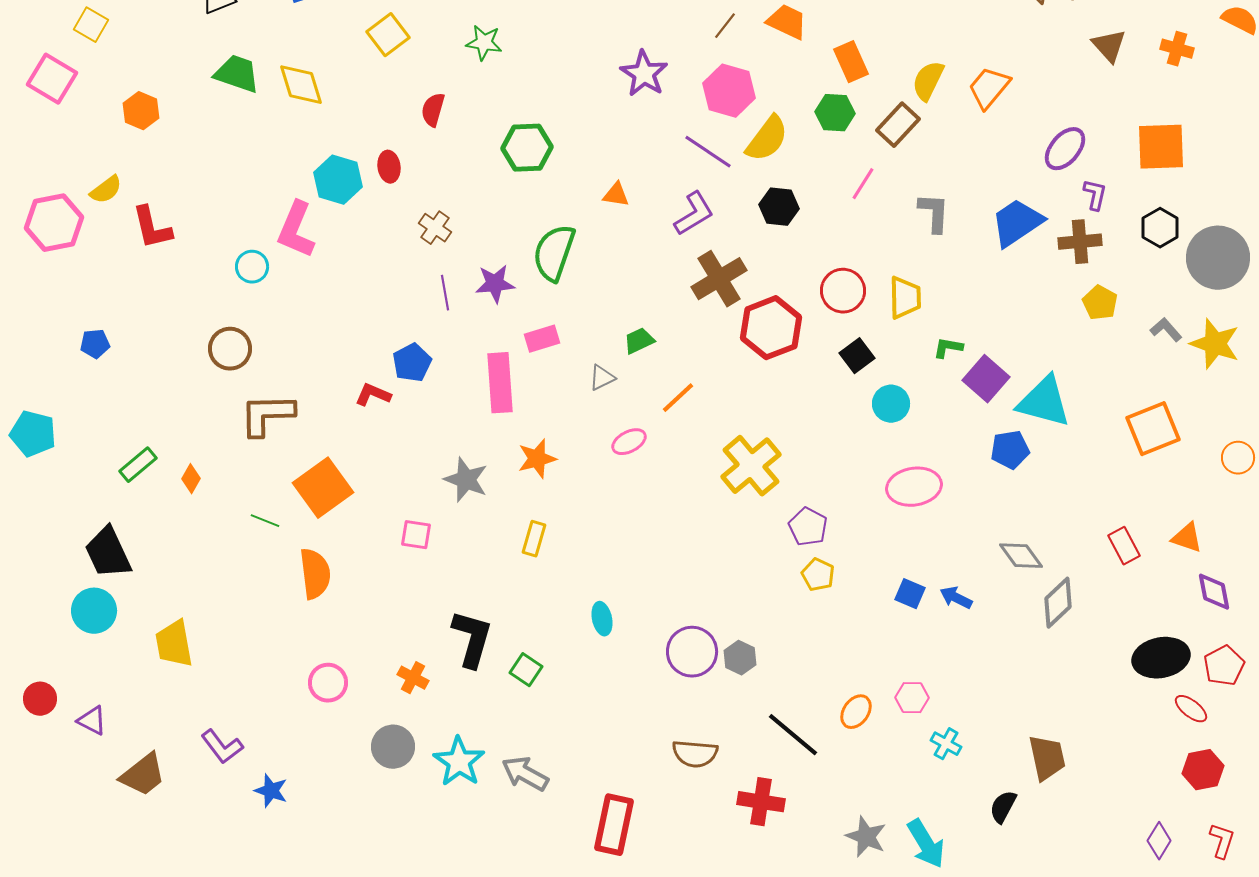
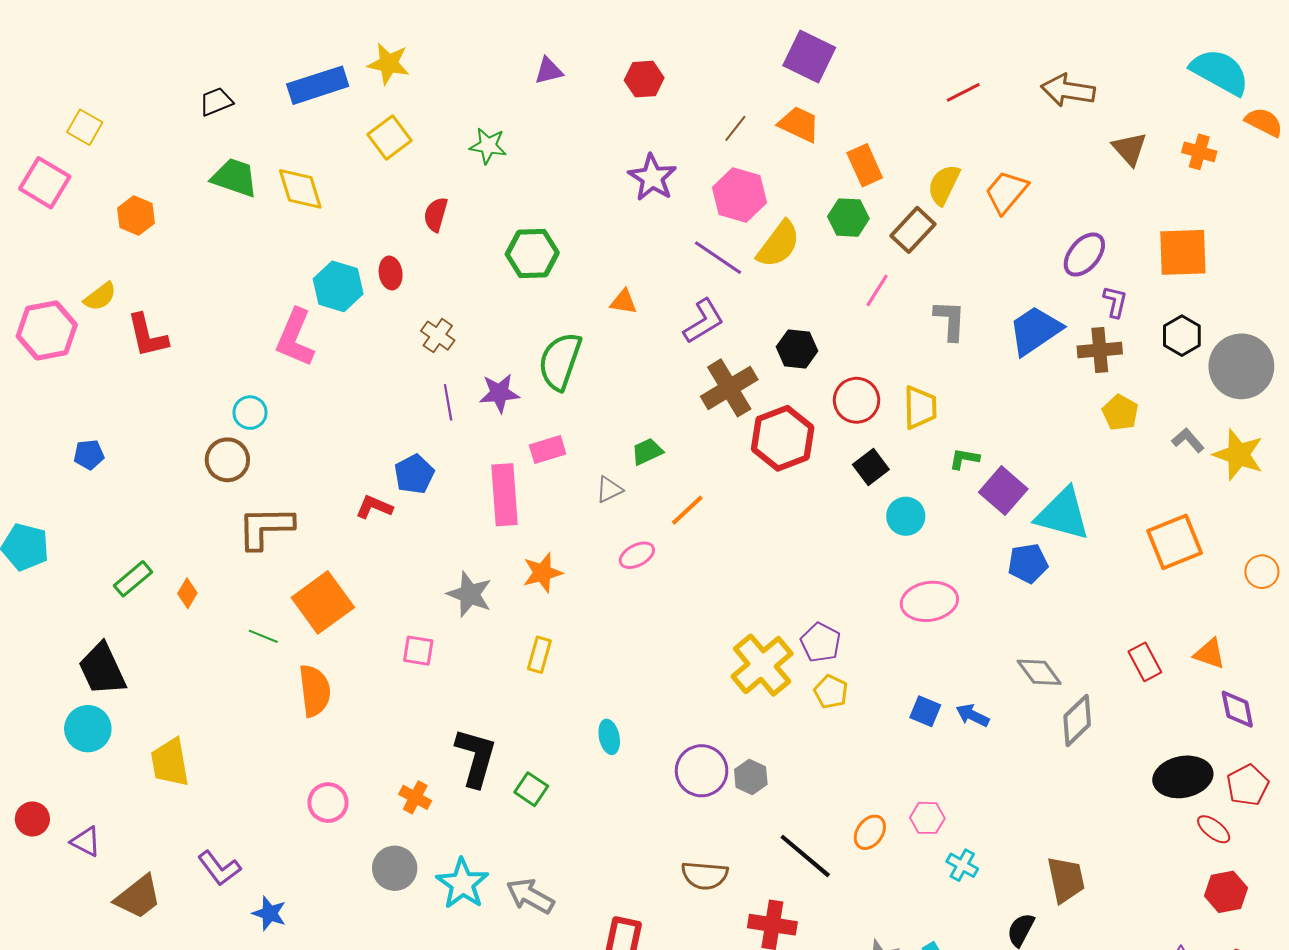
black hexagon: (779, 207) -> (797, 349), moved
cyan circle: (252, 267) -> (250, 413), moved
yellow cross: (751, 466) -> (762, 665), moved

